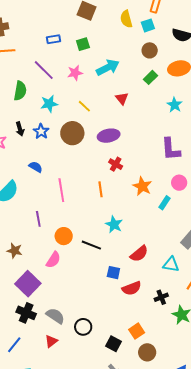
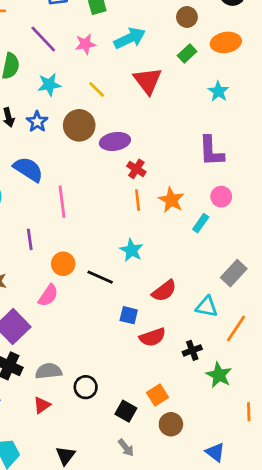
red triangle: (122, 99) -> (148, 81), size x1.6
purple ellipse: (109, 136) -> (115, 141), moved
blue semicircle: (36, 167) -> (28, 169), size x1.6
orange line: (100, 189) -> (138, 200), moved
gray semicircle: (55, 316) -> (49, 371), turned -42

